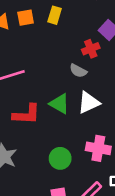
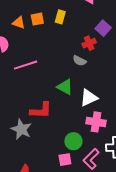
white triangle: (89, 103) -> (89, 98), moved
red L-shape: (26, 114) -> (41, 110), moved
green circle: (60, 158) -> (73, 141), moved

